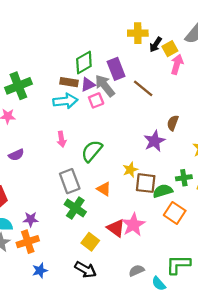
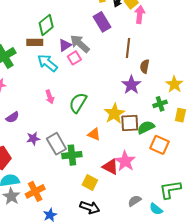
green diamond: (84, 62) -> (46, 25), moved
purple rectangle: (116, 69) -> (102, 22), moved
brown rectangle: (69, 82) -> (35, 42), moved
brown line: (143, 88) -> (128, 48), moved, turned 66
cyan arrow: (65, 101) -> (47, 63), turned -125
yellow star: (130, 170) -> (114, 114), size x1.5
green cross: (184, 178) -> (160, 104), moved
gray rectangle: (70, 181) -> (56, 144), moved
green cross: (75, 208) -> (72, 155), turned -30
purple star: (31, 219) -> (33, 139), moved

